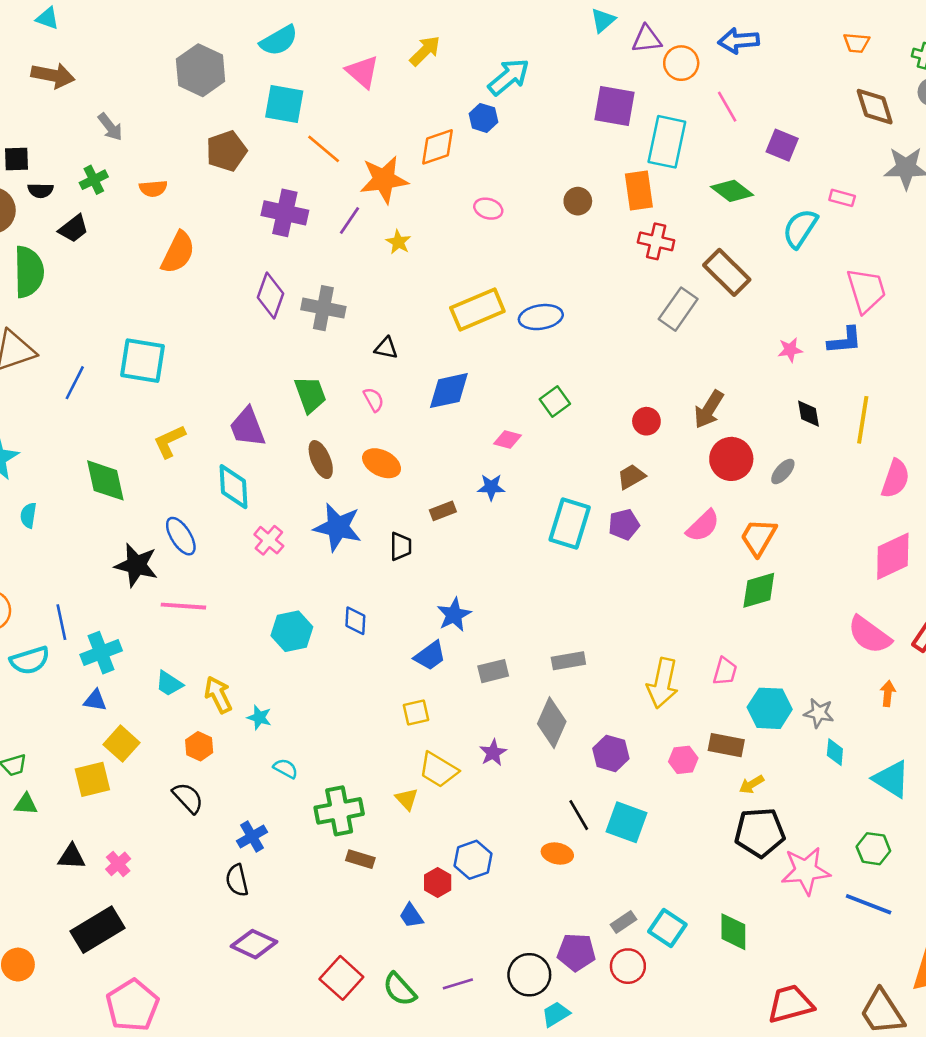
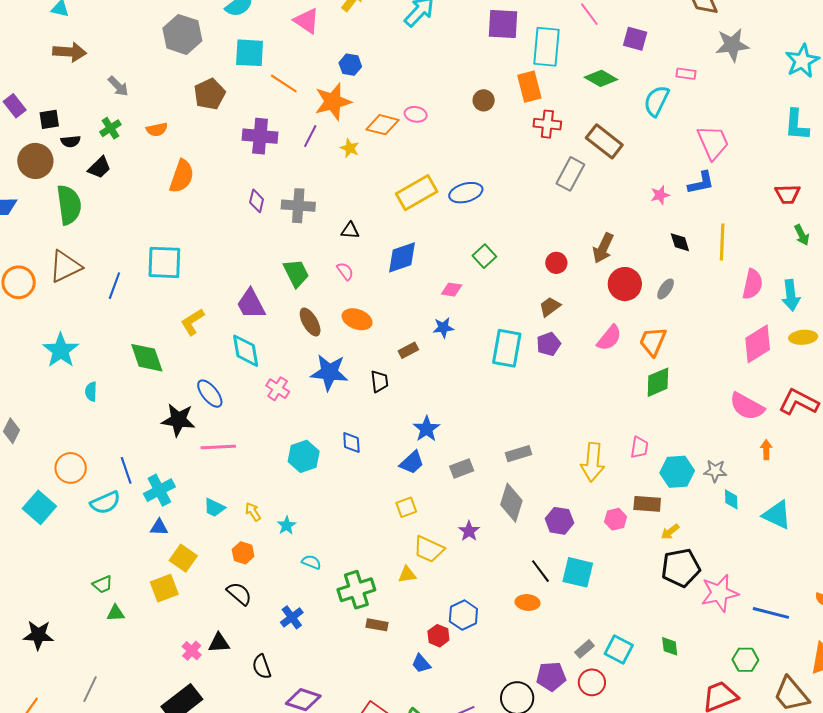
blue hexagon: (483, 118) -> (350, 65), moved
orange diamond: (438, 147) -> (383, 125), moved, turned 40
purple diamond: (270, 295) -> (257, 201), size x0.7
yellow arrow: (218, 695) -> (253, 512), size x0.7
cyan star: (259, 717) -> (287, 525), turned 30
yellow triangle: (407, 799) -> (407, 575), turned -48
green hexagon: (873, 849) -> (745, 660), moved
black triangle: (72, 857) -> (219, 643), moved
black semicircle: (237, 880) -> (262, 667), moved
green diamond: (733, 932) -> (670, 646), size x0.7

